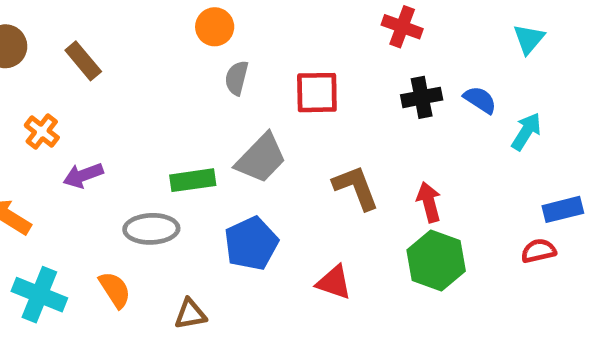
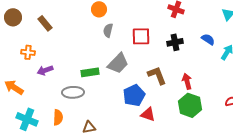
black cross: (422, 97) -> (175, 42), moved
orange cross: (42, 131) -> (28, 52), turned -32
blue pentagon: (251, 243) -> (134, 95), moved
orange semicircle: (115, 290) -> (58, 117), turned 35

